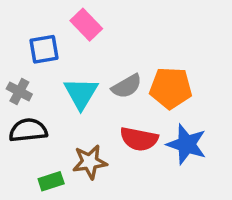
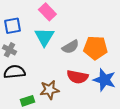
blue square: (44, 49) -> (12, 26), moved
cyan triangle: (81, 93) -> (44, 37), moved

